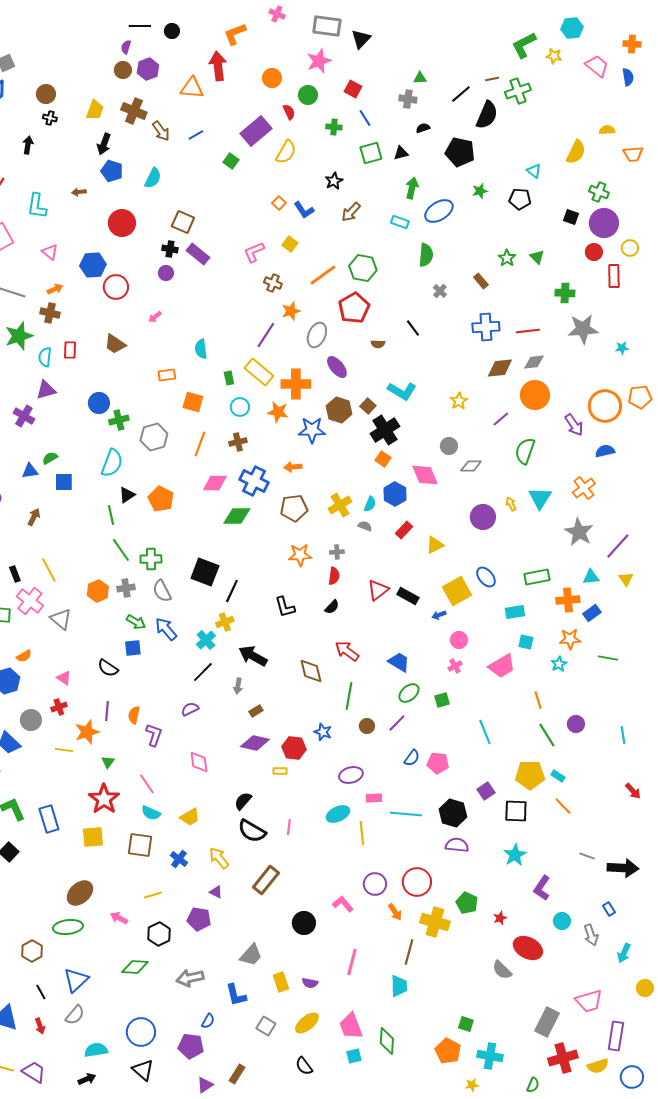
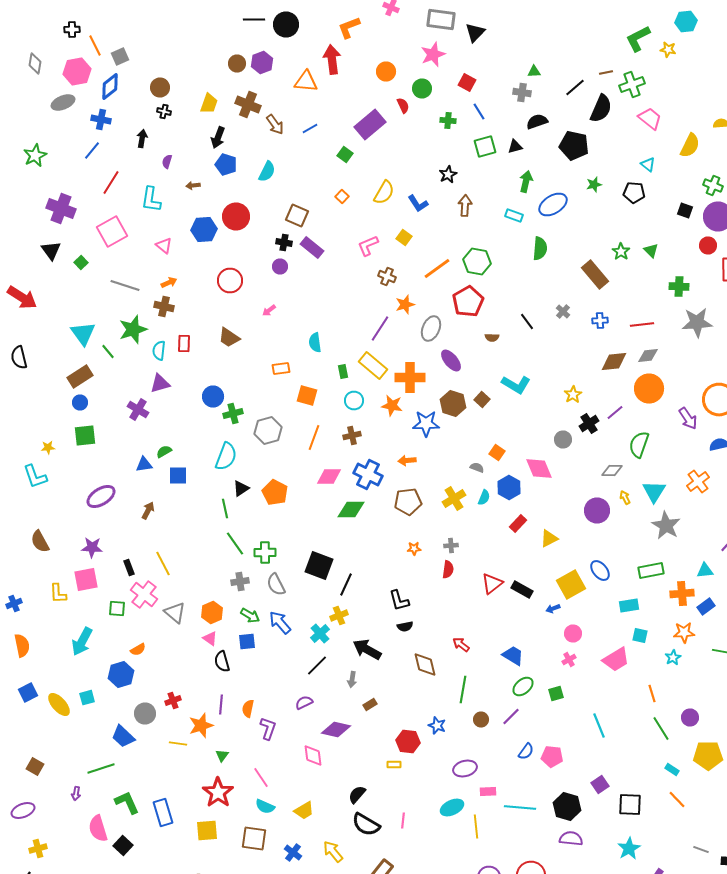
black circle: (172, 31) -> (286, 24), size x1.6
purple semicircle: (126, 47) -> (167, 162), moved
pink trapezoid: (597, 66) -> (650, 118), moved
black semicircle: (423, 128) -> (537, 122), size x1.5
yellow semicircle: (286, 152) -> (384, 192), moved
orange square: (279, 203) -> (342, 196), moved
brown arrow: (351, 212) -> (465, 206), turned 140
blue hexagon: (93, 265) -> (204, 230), moved
brown rectangle: (481, 281) -> (595, 274), size x1.8
gray cross: (440, 291) -> (563, 312), moved
blue cross: (486, 327) -> (600, 320), size x0.6
black cross: (385, 430) -> (589, 424), moved, size x0.7
gray diamond: (471, 466) -> (612, 470), moved
gray semicircle: (365, 526) -> (477, 468), moved
gray star: (579, 532) -> (666, 526), moved
orange star: (300, 555) -> (414, 548), size x0.6
orange hexagon: (98, 591) -> (212, 612), moved
black semicircle: (332, 607) -> (405, 626), moved, turned 35
red arrow: (347, 651) -> (461, 644), size x0.7
black semicircle: (108, 668) -> (222, 662), turned 40
pink triangle: (64, 678) -> (210, 638), moved
purple diamond: (255, 743) -> (336, 730), moved
yellow pentagon: (530, 775) -> (708, 756), moved

